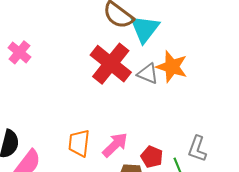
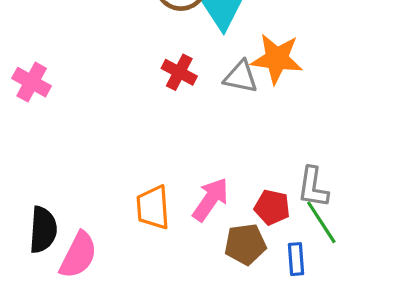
red cross: (111, 64) -> (179, 72), size x0.5
gray L-shape: (197, 149) -> (313, 187), moved

